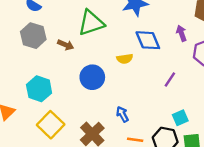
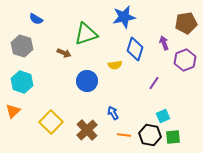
gray hexagon: (33, 36) -> (22, 46), moved
blue diamond: (148, 40) -> (135, 49), turned 40
cyan hexagon: (39, 89) -> (22, 82), moved

